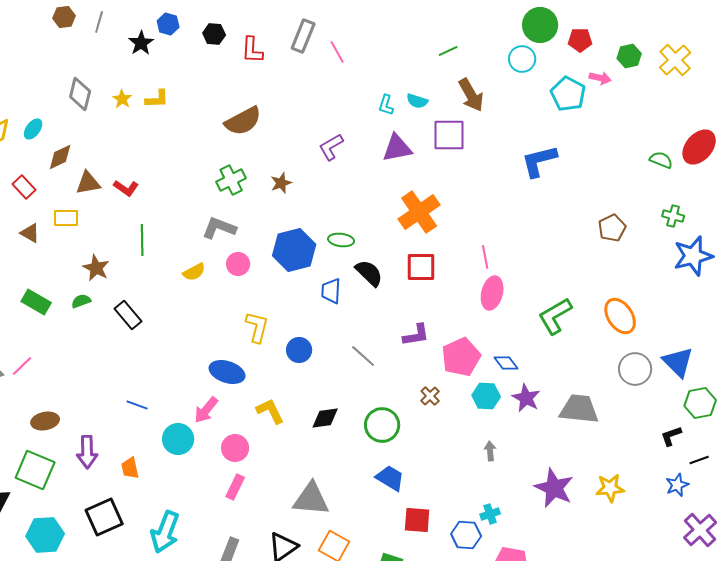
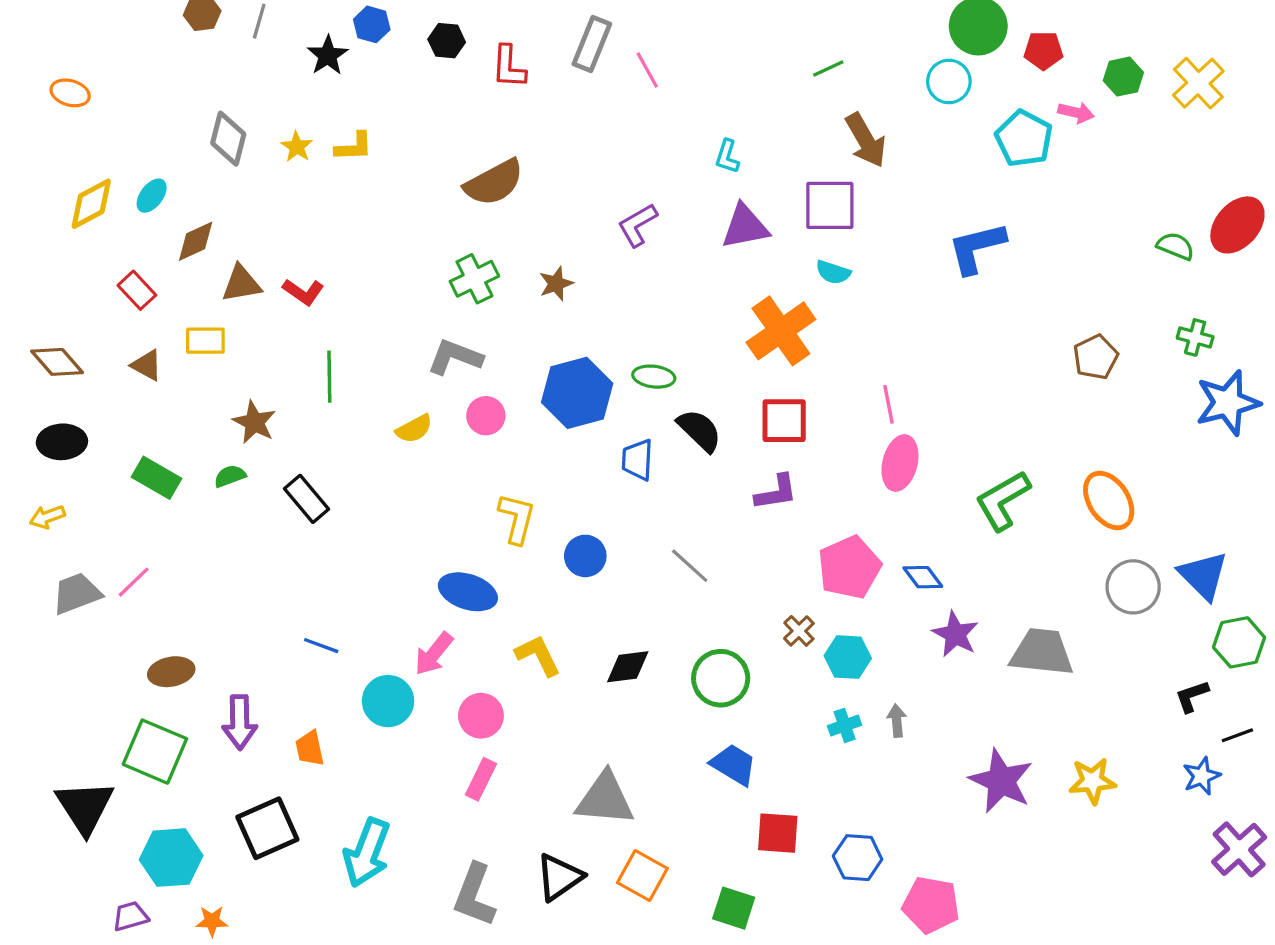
cyan semicircle: (417, 101) -> (833, 272), moved
purple L-shape: (416, 335) -> (776, 492), moved
cyan hexagon: (486, 396) -> (848, 657), moved
cyan cross: (490, 514) -> (845, 725), moved

